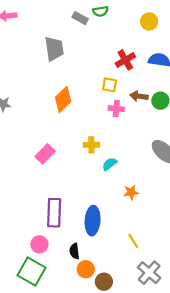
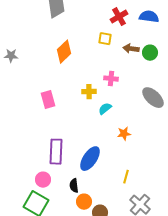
pink cross: (116, 109) -> (111, 79), moved
pink rectangle: (45, 154) -> (48, 100), turned -60
blue ellipse: (93, 221) -> (90, 159), turned 30
yellow line: (133, 241) -> (126, 177), turned 48

